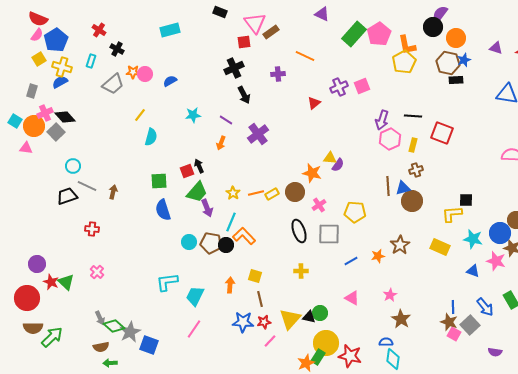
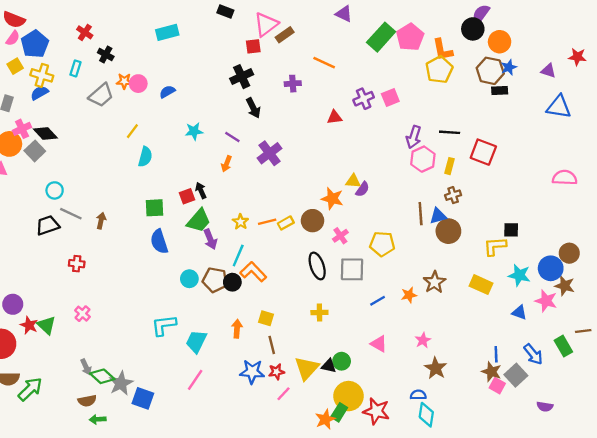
pink triangle: (255, 23) -> (266, 24), turned 30
purple triangle: (496, 48) -> (548, 71), moved
red triangle: (314, 103) -> (335, 117), turned 32

